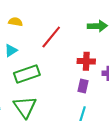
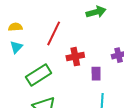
cyan triangle: (11, 50) -> (16, 47), moved
red cross: (86, 61) -> (75, 57), moved

